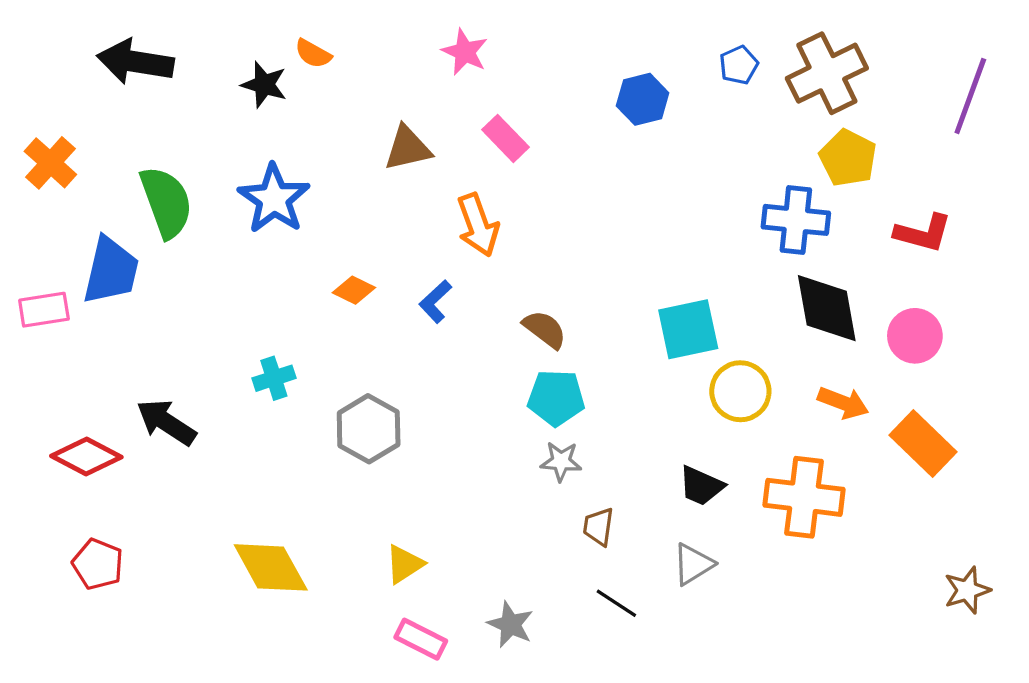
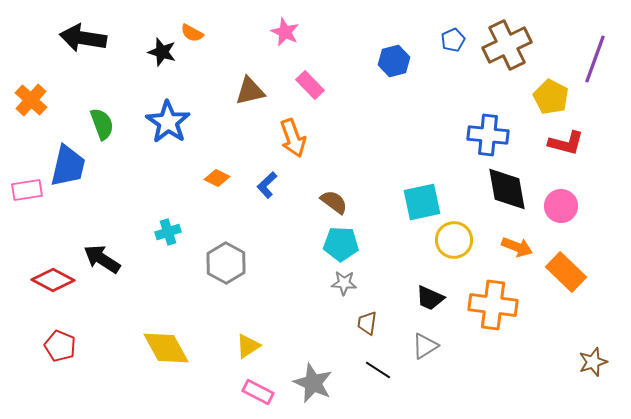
yellow pentagon: (848, 158) -> (551, 97), moved
green semicircle: (166, 202) -> (102, 124), size x0.7
gray star: (510, 624) -> (313, 383), size x1.4

